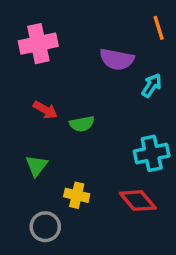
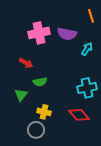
pink cross: (38, 44) -> (39, 33), moved
green semicircle: (82, 124) -> (40, 82), moved
gray circle: (45, 227) -> (36, 130), moved

